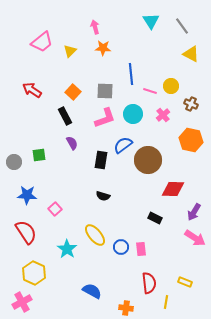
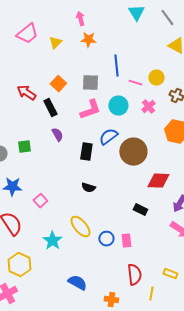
red arrow: (32, 90) -> (26, 93), moved

